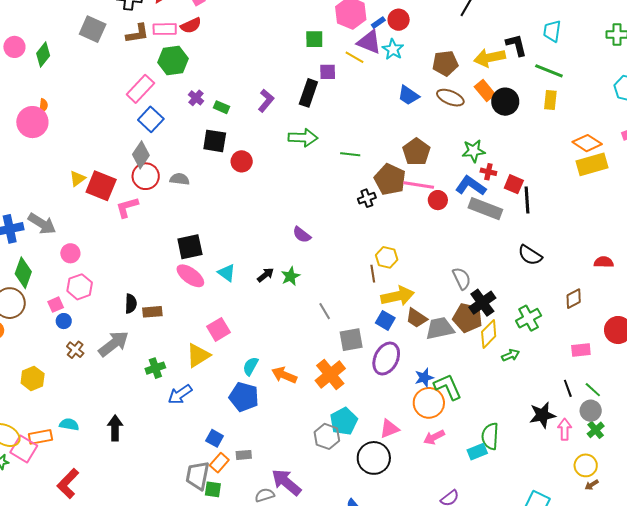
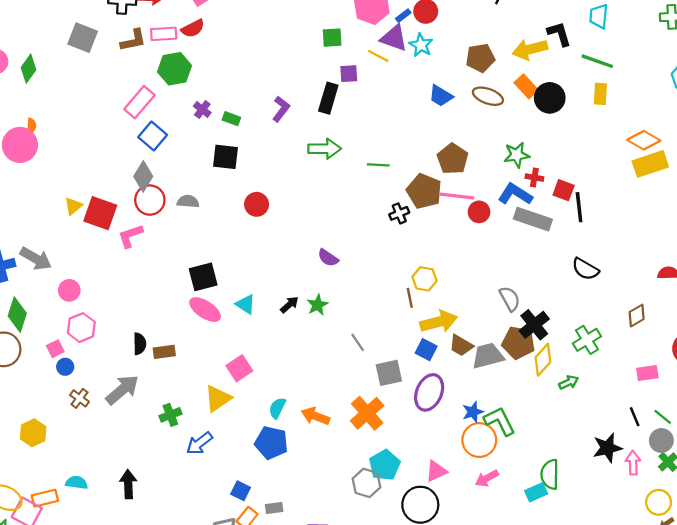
red circle: (242, 161) -> (257, 204), moved

